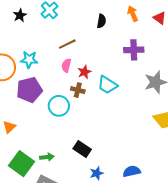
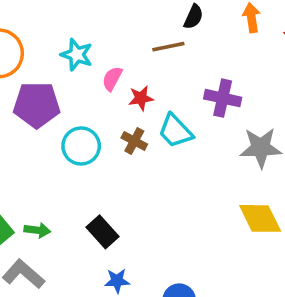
brown line: (67, 44) -> (168, 47), moved
purple cross: (134, 50) -> (223, 98), moved
cyan star: (29, 60) -> (77, 55), moved
brown cross: (78, 90) -> (134, 141), moved

